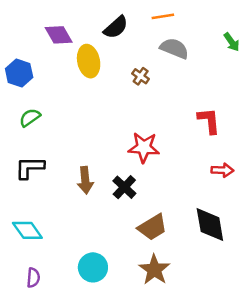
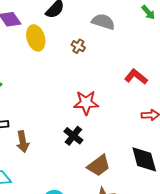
red L-shape: (209, 121) -> (136, 77), turned -40
brown arrow: (85, 180) -> (23, 142), moved

